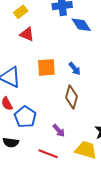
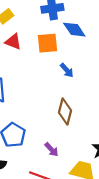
orange square: (46, 67) -> (48, 43), moved
blue arrow: (75, 69) -> (67, 70), moved

